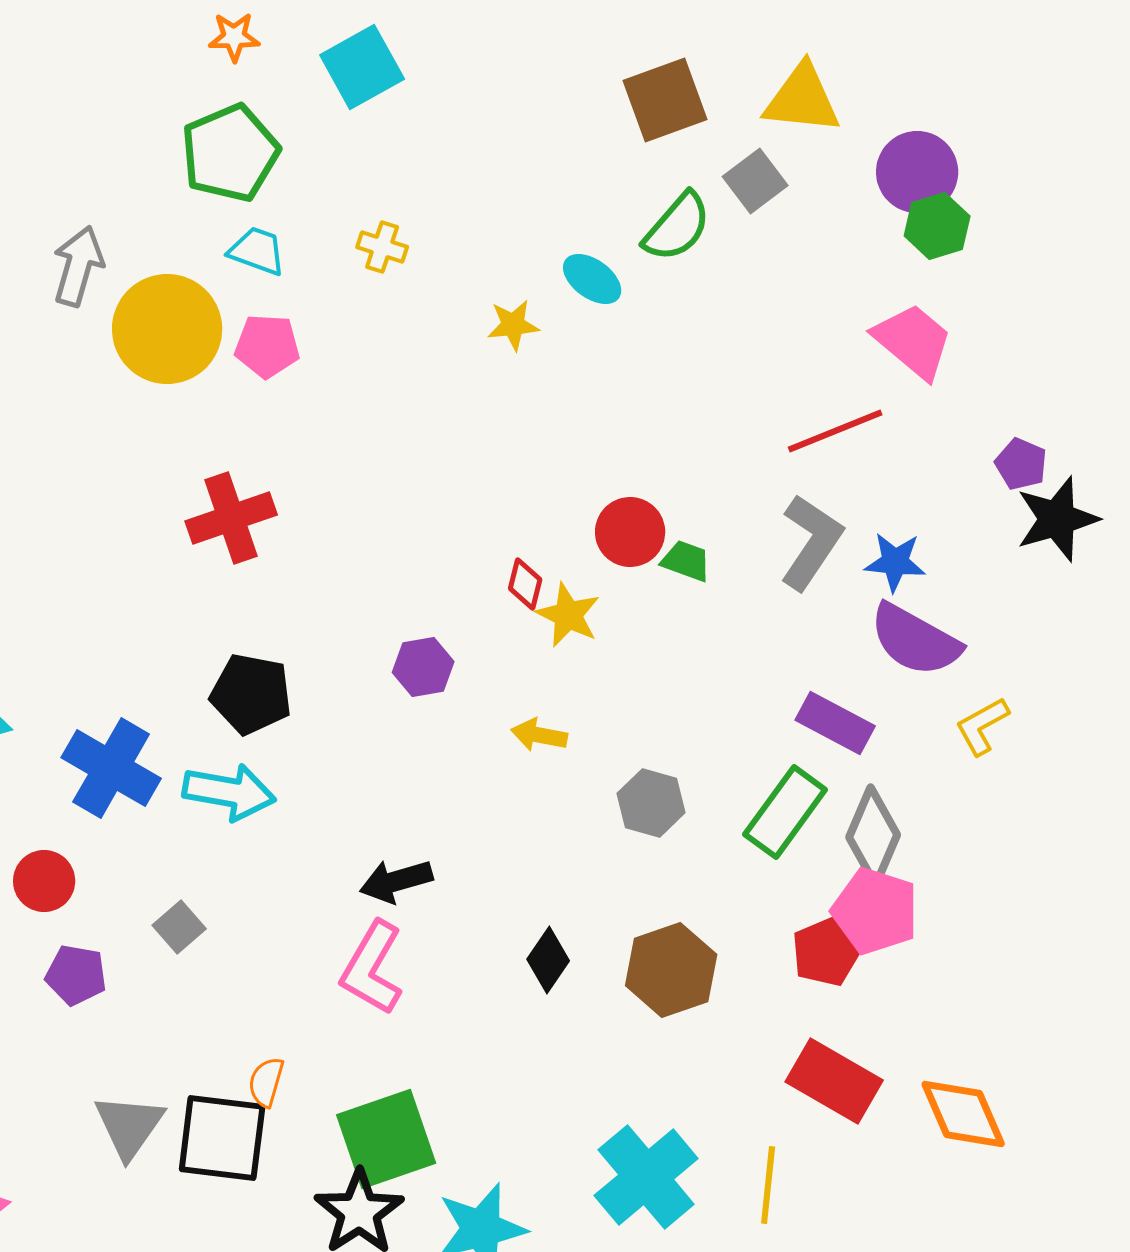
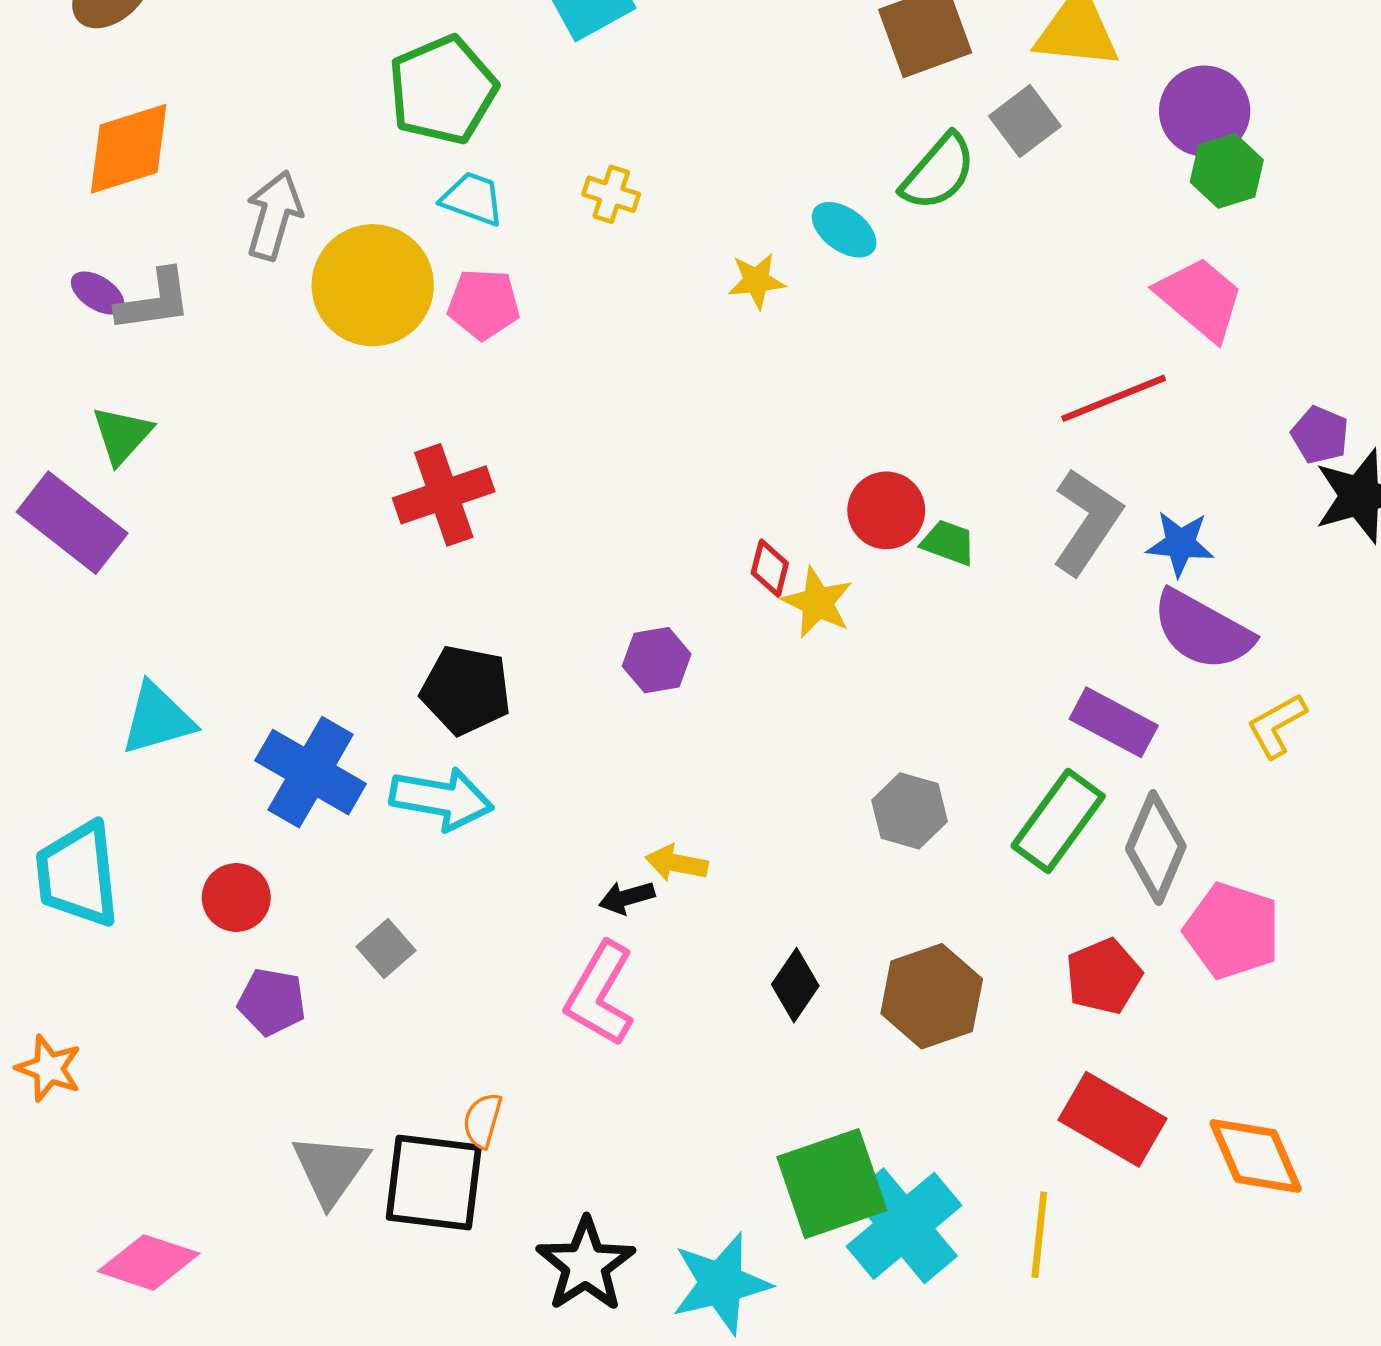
yellow arrow: (539, 735) -> (677, 863), moved
black arrow: (396, 881) -> (627, 897), size x0.7
pink pentagon: (875, 911) -> (1232, 931), moved
green square: (386, 1139) -> (832, 1184), moved

